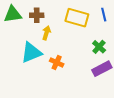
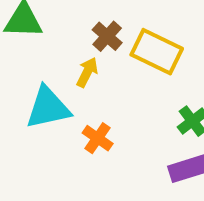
brown cross: (37, 15) -> (107, 36), moved, turned 32

